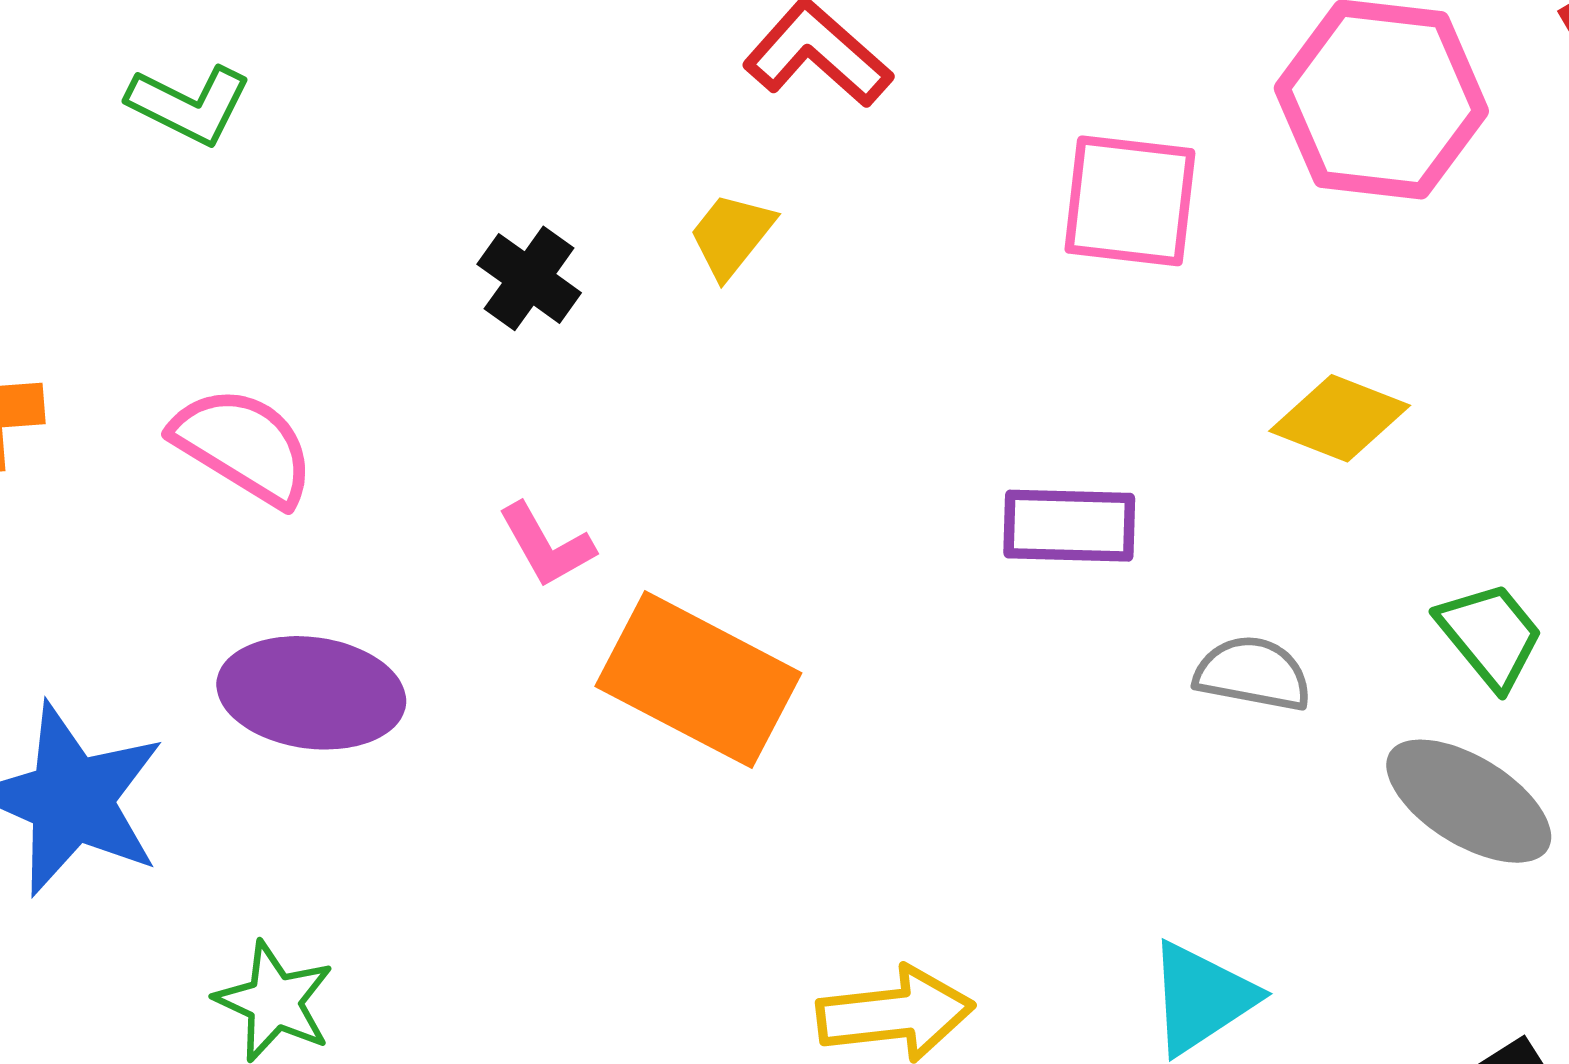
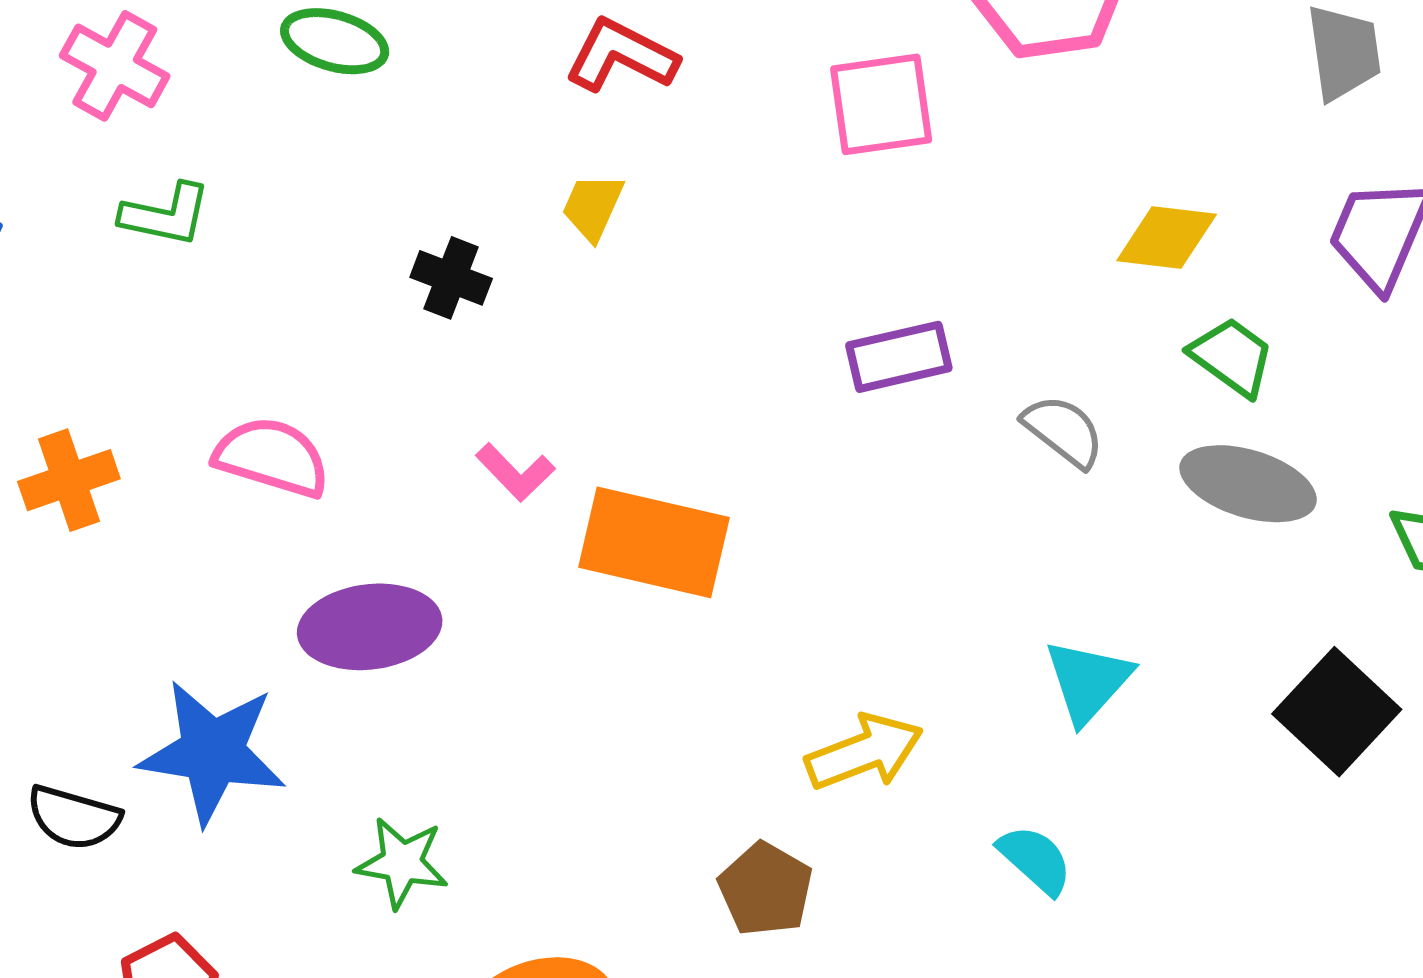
yellow diamond: (1340, 418) -> (1167, 237), moved
gray semicircle: (1253, 674) -> (1064, 431), turned 42

